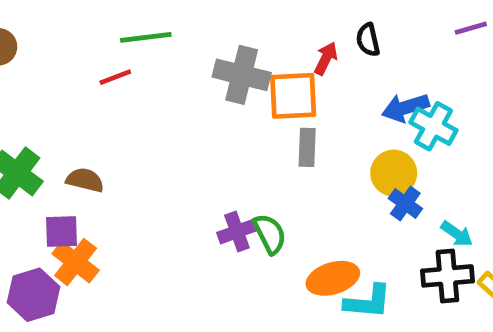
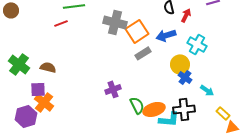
red arrow: (326, 58) -> (186, 15), moved
orange square: (293, 96) -> (137, 31), turned -30
blue arrow: (405, 108) -> (166, 35), moved
gray rectangle: (307, 147) -> (143, 53), turned 56
green semicircle: (270, 234) -> (137, 105), moved
black cross: (447, 276) -> (184, 109), moved

